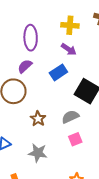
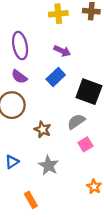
yellow cross: (70, 25) -> (58, 14), moved
purple semicircle: (25, 66) -> (19, 77), turned -91
gray star: (38, 153) -> (49, 165), turned 30

